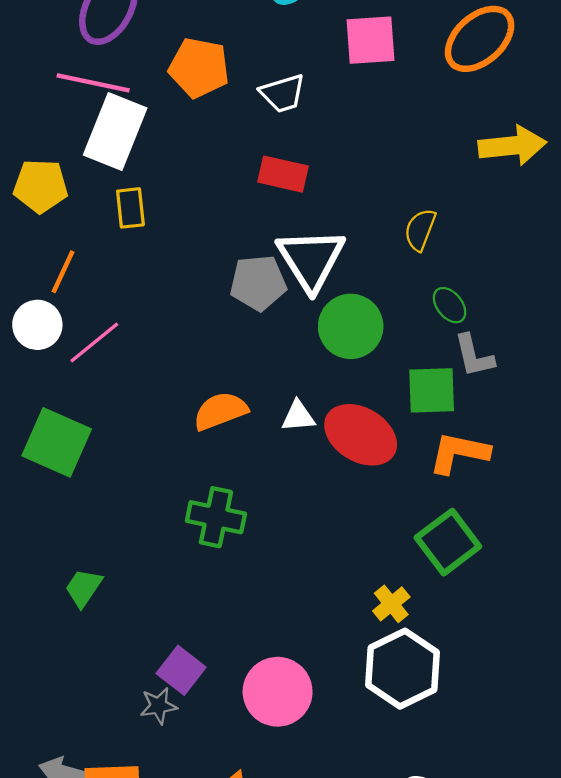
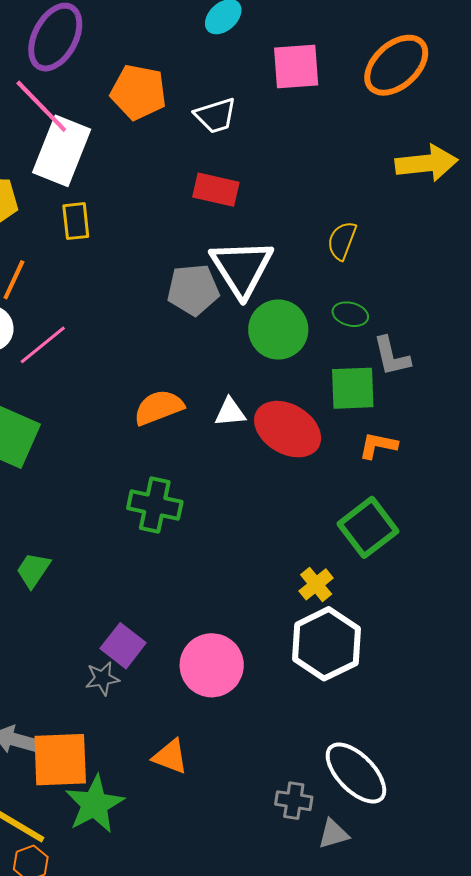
pink line: (93, 83) -> (41, 106), turned 34
green ellipse: (450, 305) -> (350, 314), moved, turned -36
orange L-shape: (459, 453) -> (378, 446), size x0.7

